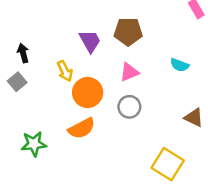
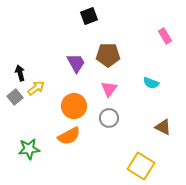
yellow arrow: (65, 71) -> (36, 88), moved, turned -102
pink triangle: (129, 72) -> (109, 89), turned -30

